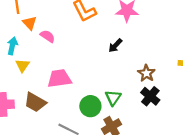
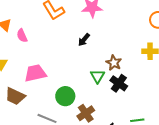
pink semicircle: (48, 36) -> (22, 36), turned -144
green triangle: (113, 98) -> (97, 76), moved

